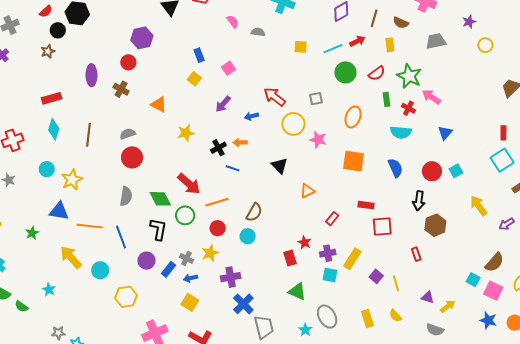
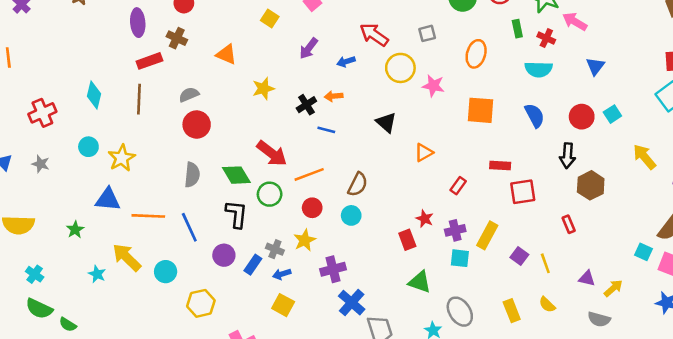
red rectangle: (52, 98) -> (149, 61), moved
cyan star: (49, 290) -> (97, 274), moved

